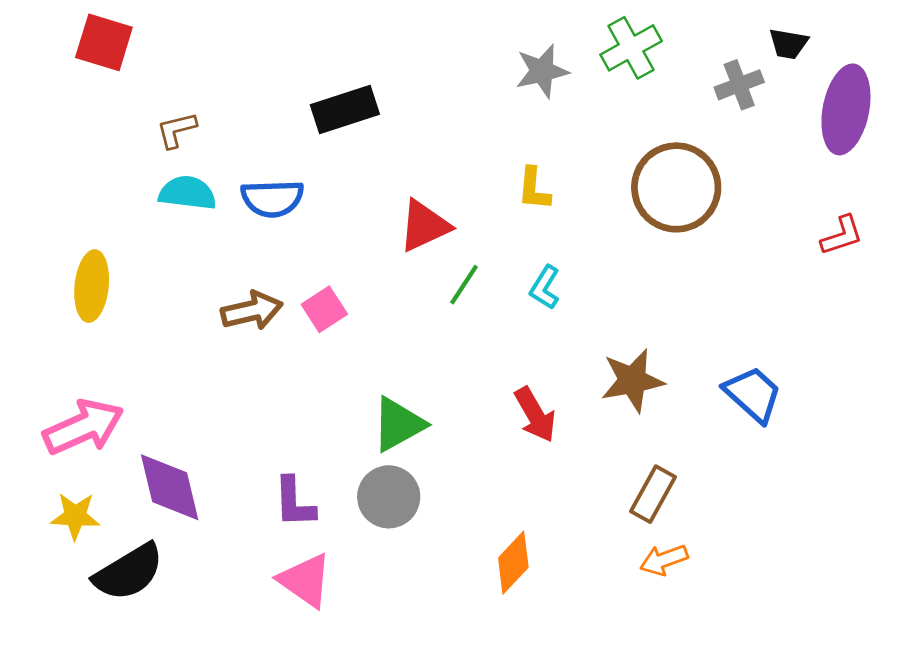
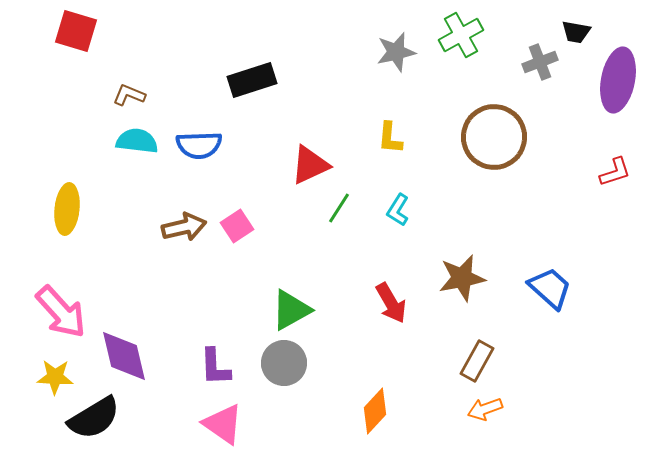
brown L-shape: (177, 130) -> (129, 95), turned 36
pink arrow: (83, 427) -> (61, 312), turned 72

